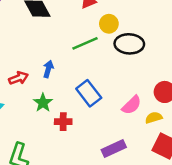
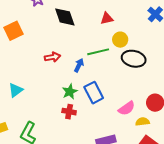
blue arrow: (48, 69) -> (79, 65), moved
red arrow: (18, 78) -> (53, 57), moved
green star: (43, 103) -> (70, 92), moved

